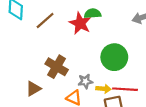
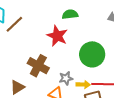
brown line: (45, 20) -> (14, 24), moved
red star: (80, 23) -> (57, 36), moved

